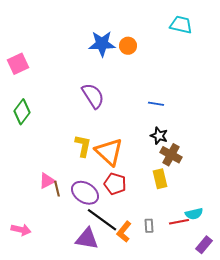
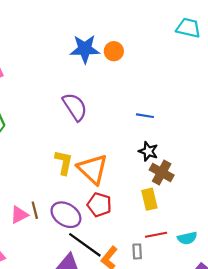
cyan trapezoid: (181, 25) -> (188, 28), moved
pink triangle: (47, 181) -> (19, 215), moved
red line: (179, 222) -> (156, 235), moved

